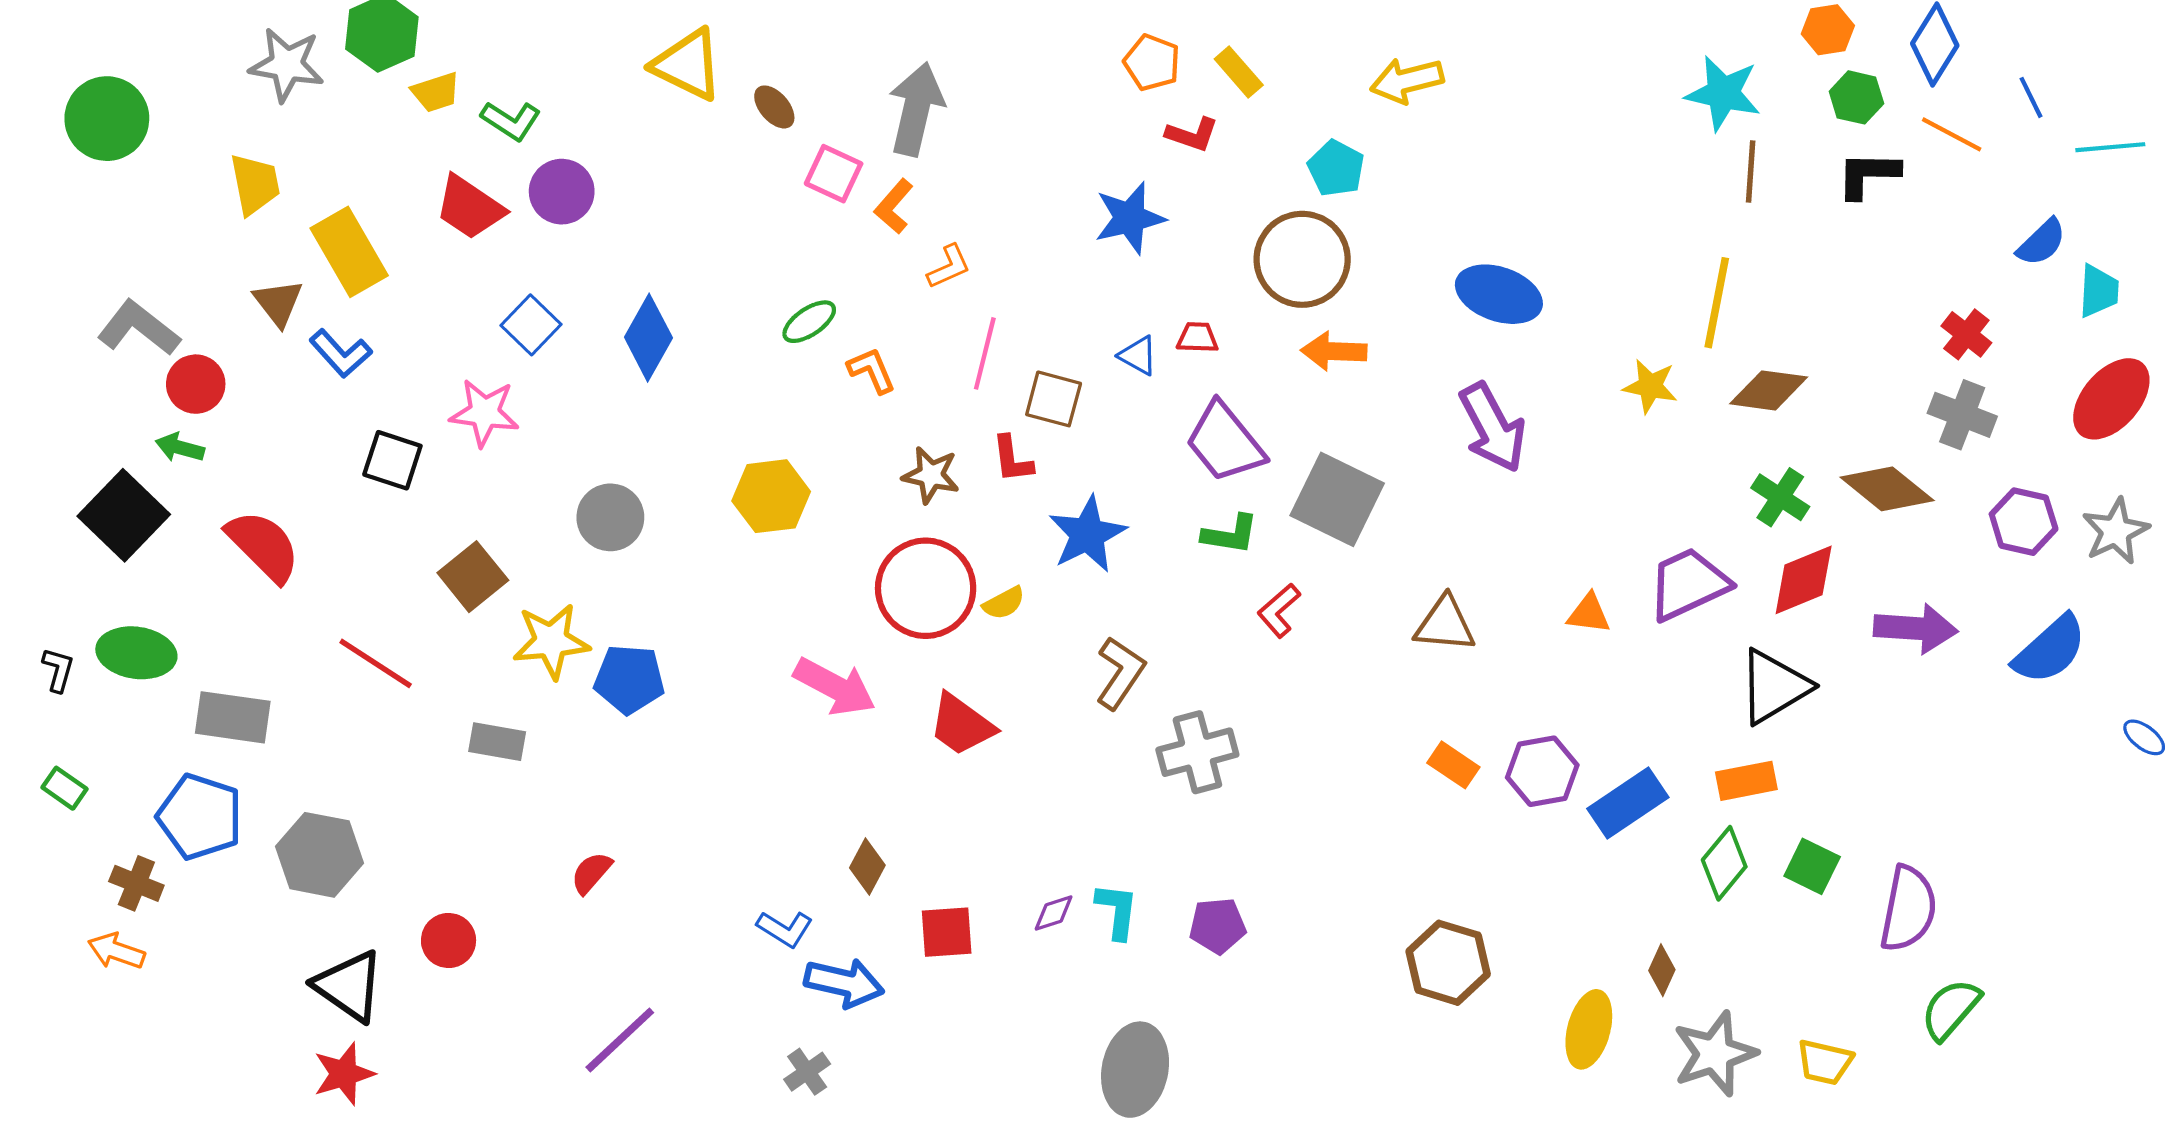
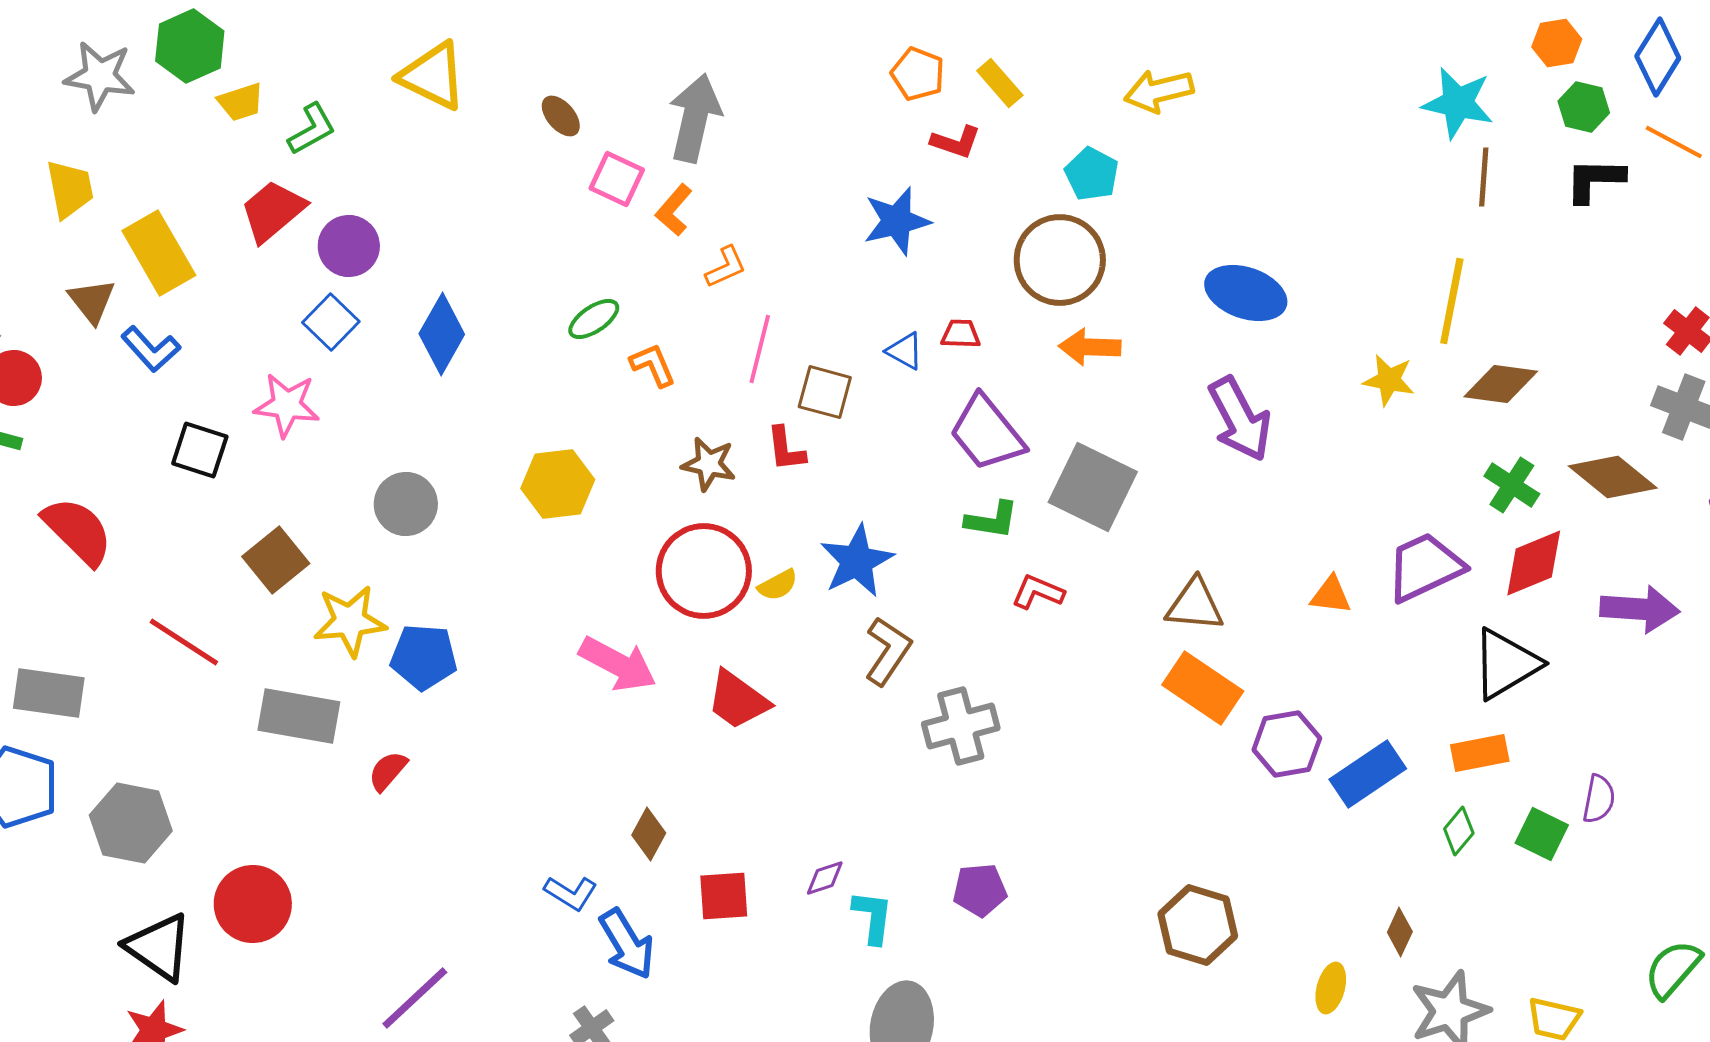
yellow triangle: (688, 65) -> (433, 76), moved
green L-shape: (511, 121) -> (312, 129), turned -62
purple circle: (562, 192) -> (349, 246), moved
red trapezoid: (470, 207) -> (273, 211), turned 106
blue star: (1087, 534) -> (857, 561), moved
red L-shape: (1279, 610) -> (1038, 592), turned 64
gray rectangle: (497, 742) -> (299, 716), size x1.5
orange rectangle: (1453, 765) -> (1203, 688), moved, size x1.6
green diamond: (1724, 863) -> (1459, 831), size x0.7
red semicircle: (591, 873) -> (388, 771), moved
purple semicircle: (1908, 909) -> (1599, 799), moved, size x0.6
cyan L-shape: (1117, 911) -> (873, 917), moved
red circle: (449, 941) -> (253, 904), size x1.5
blue arrow: (844, 983) -> (627, 944), turned 46
yellow ellipse: (1589, 1029) -> (1331, 988), size x0.7

